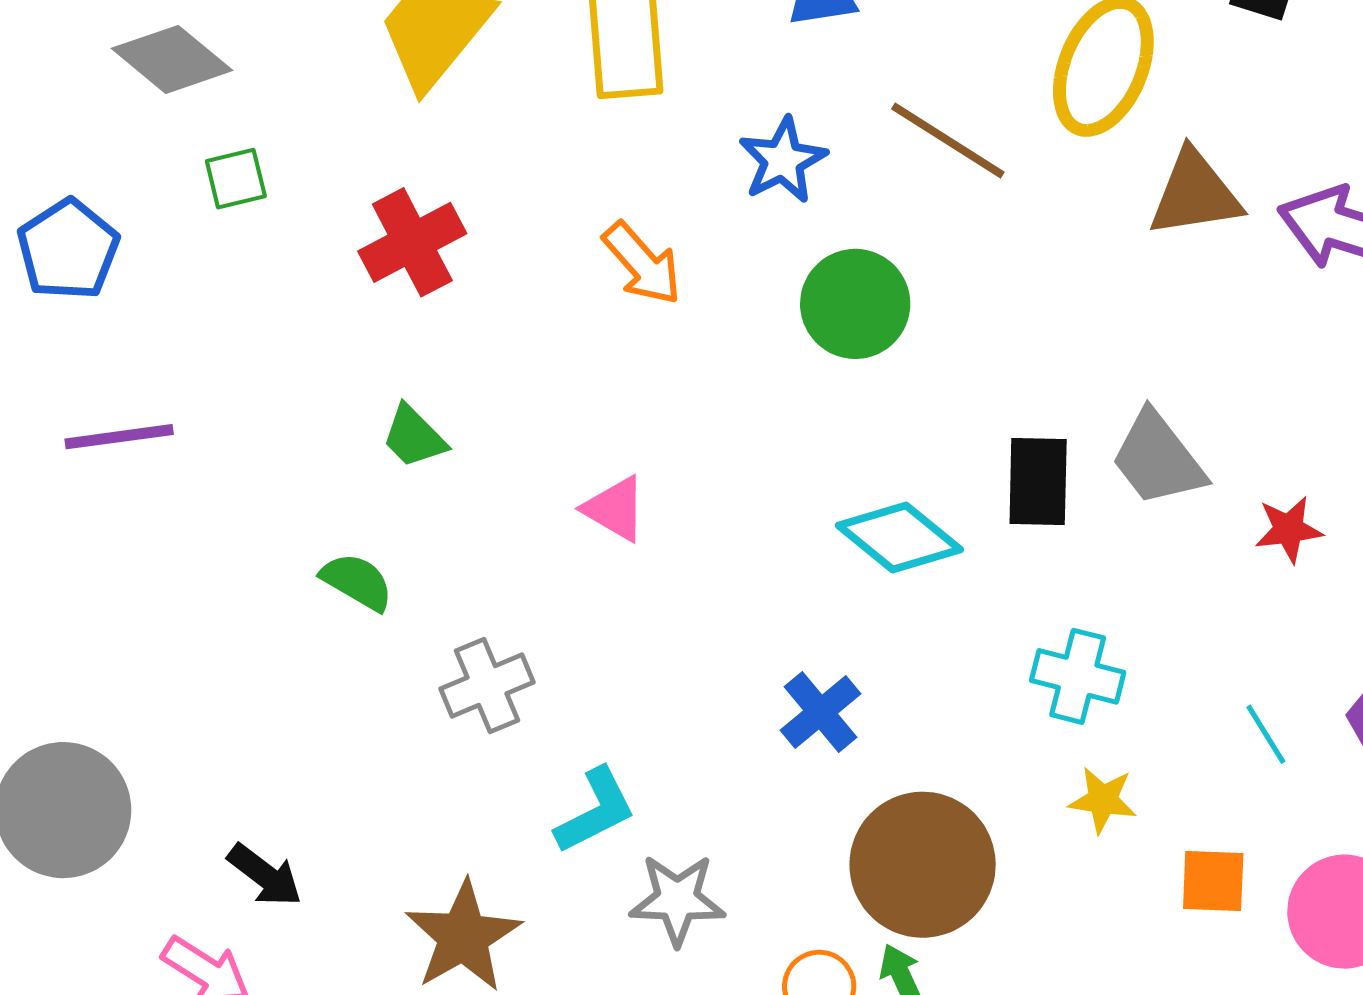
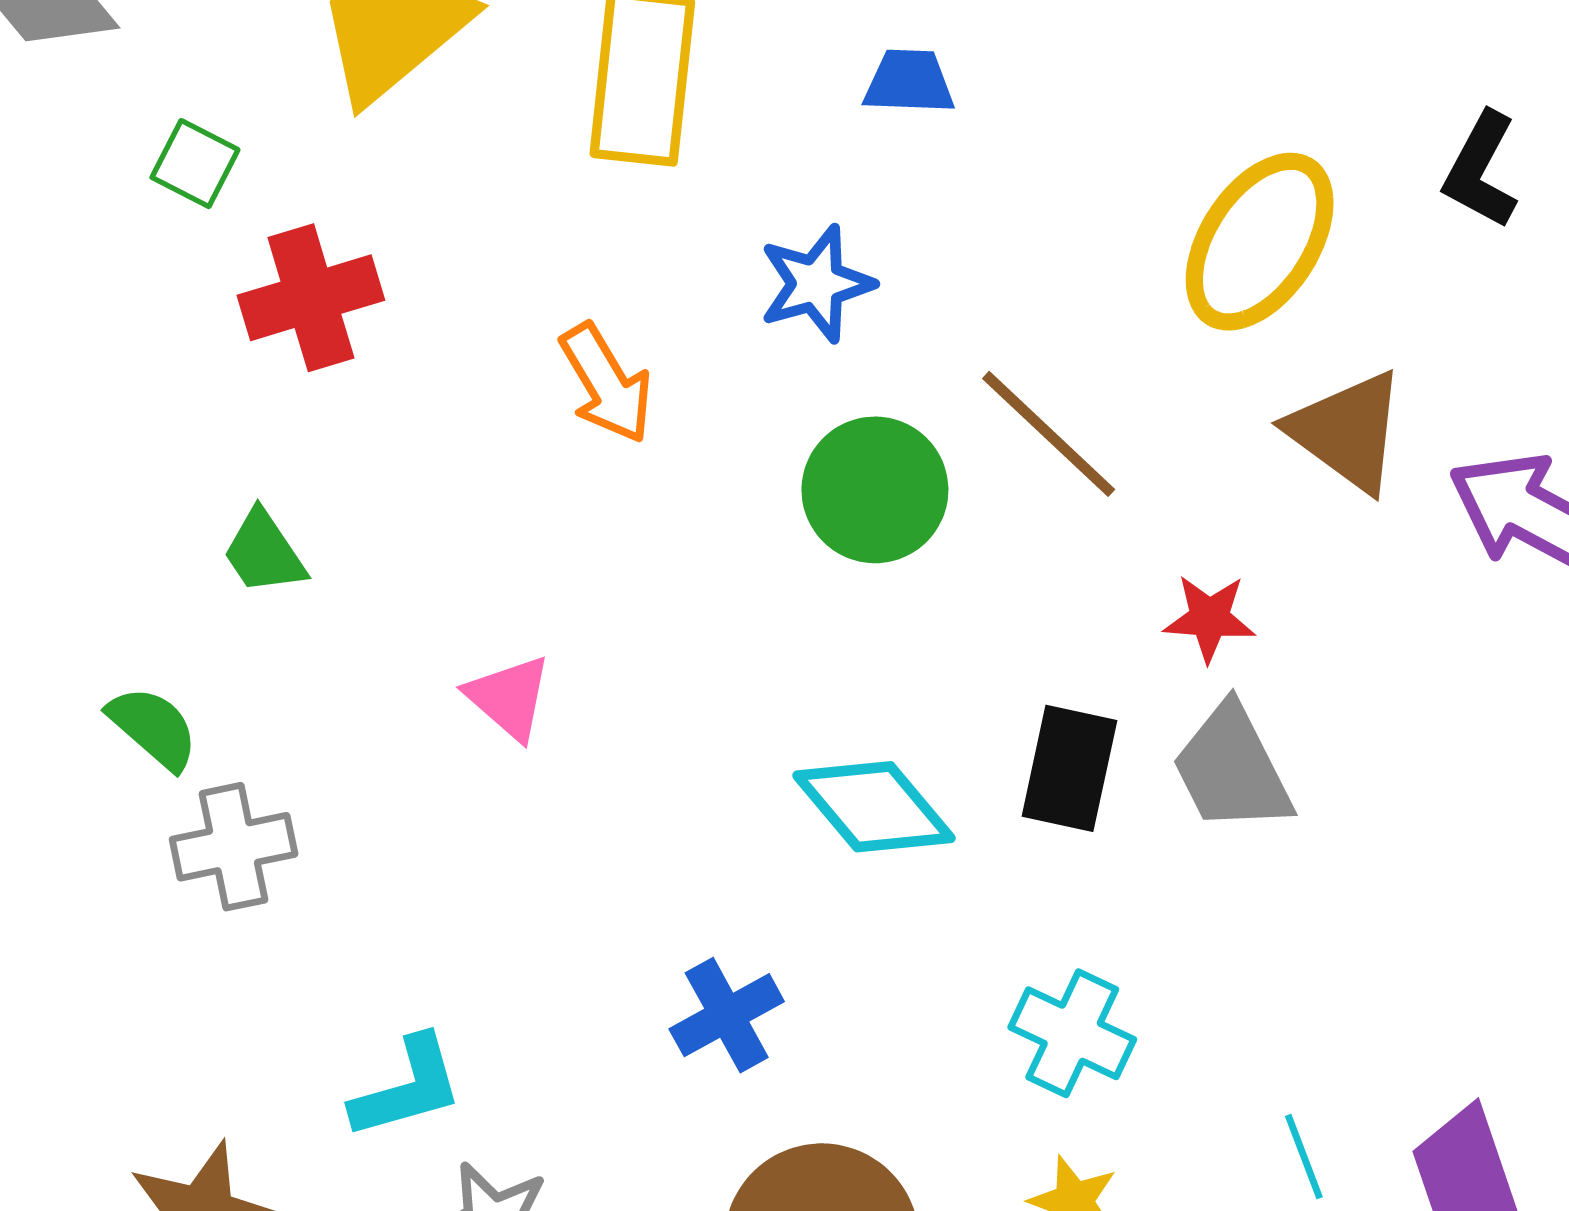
brown line: (948, 141) -> (1049, 434), moved
green square: (236, 179) -> (195, 164), moved, turned 30
brown triangle: (1195, 194) -> (1347, 431), turned 34
red star: (1289, 529) -> (1209, 618), moved
gray cross: (487, 685) -> (234, 847), moved

